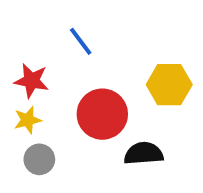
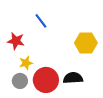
red circle: (102, 114) -> (46, 80), moved
yellow star: (28, 120) -> (26, 63), moved

